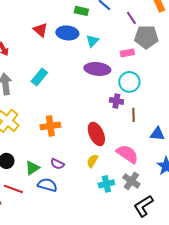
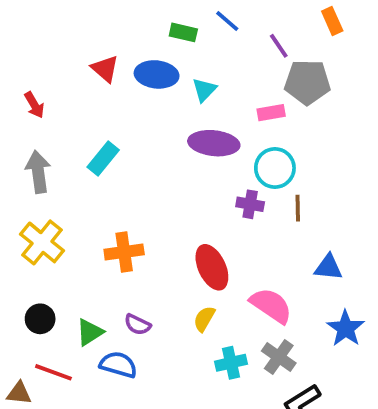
brown line: (133, 115) -> (298, 208), moved

